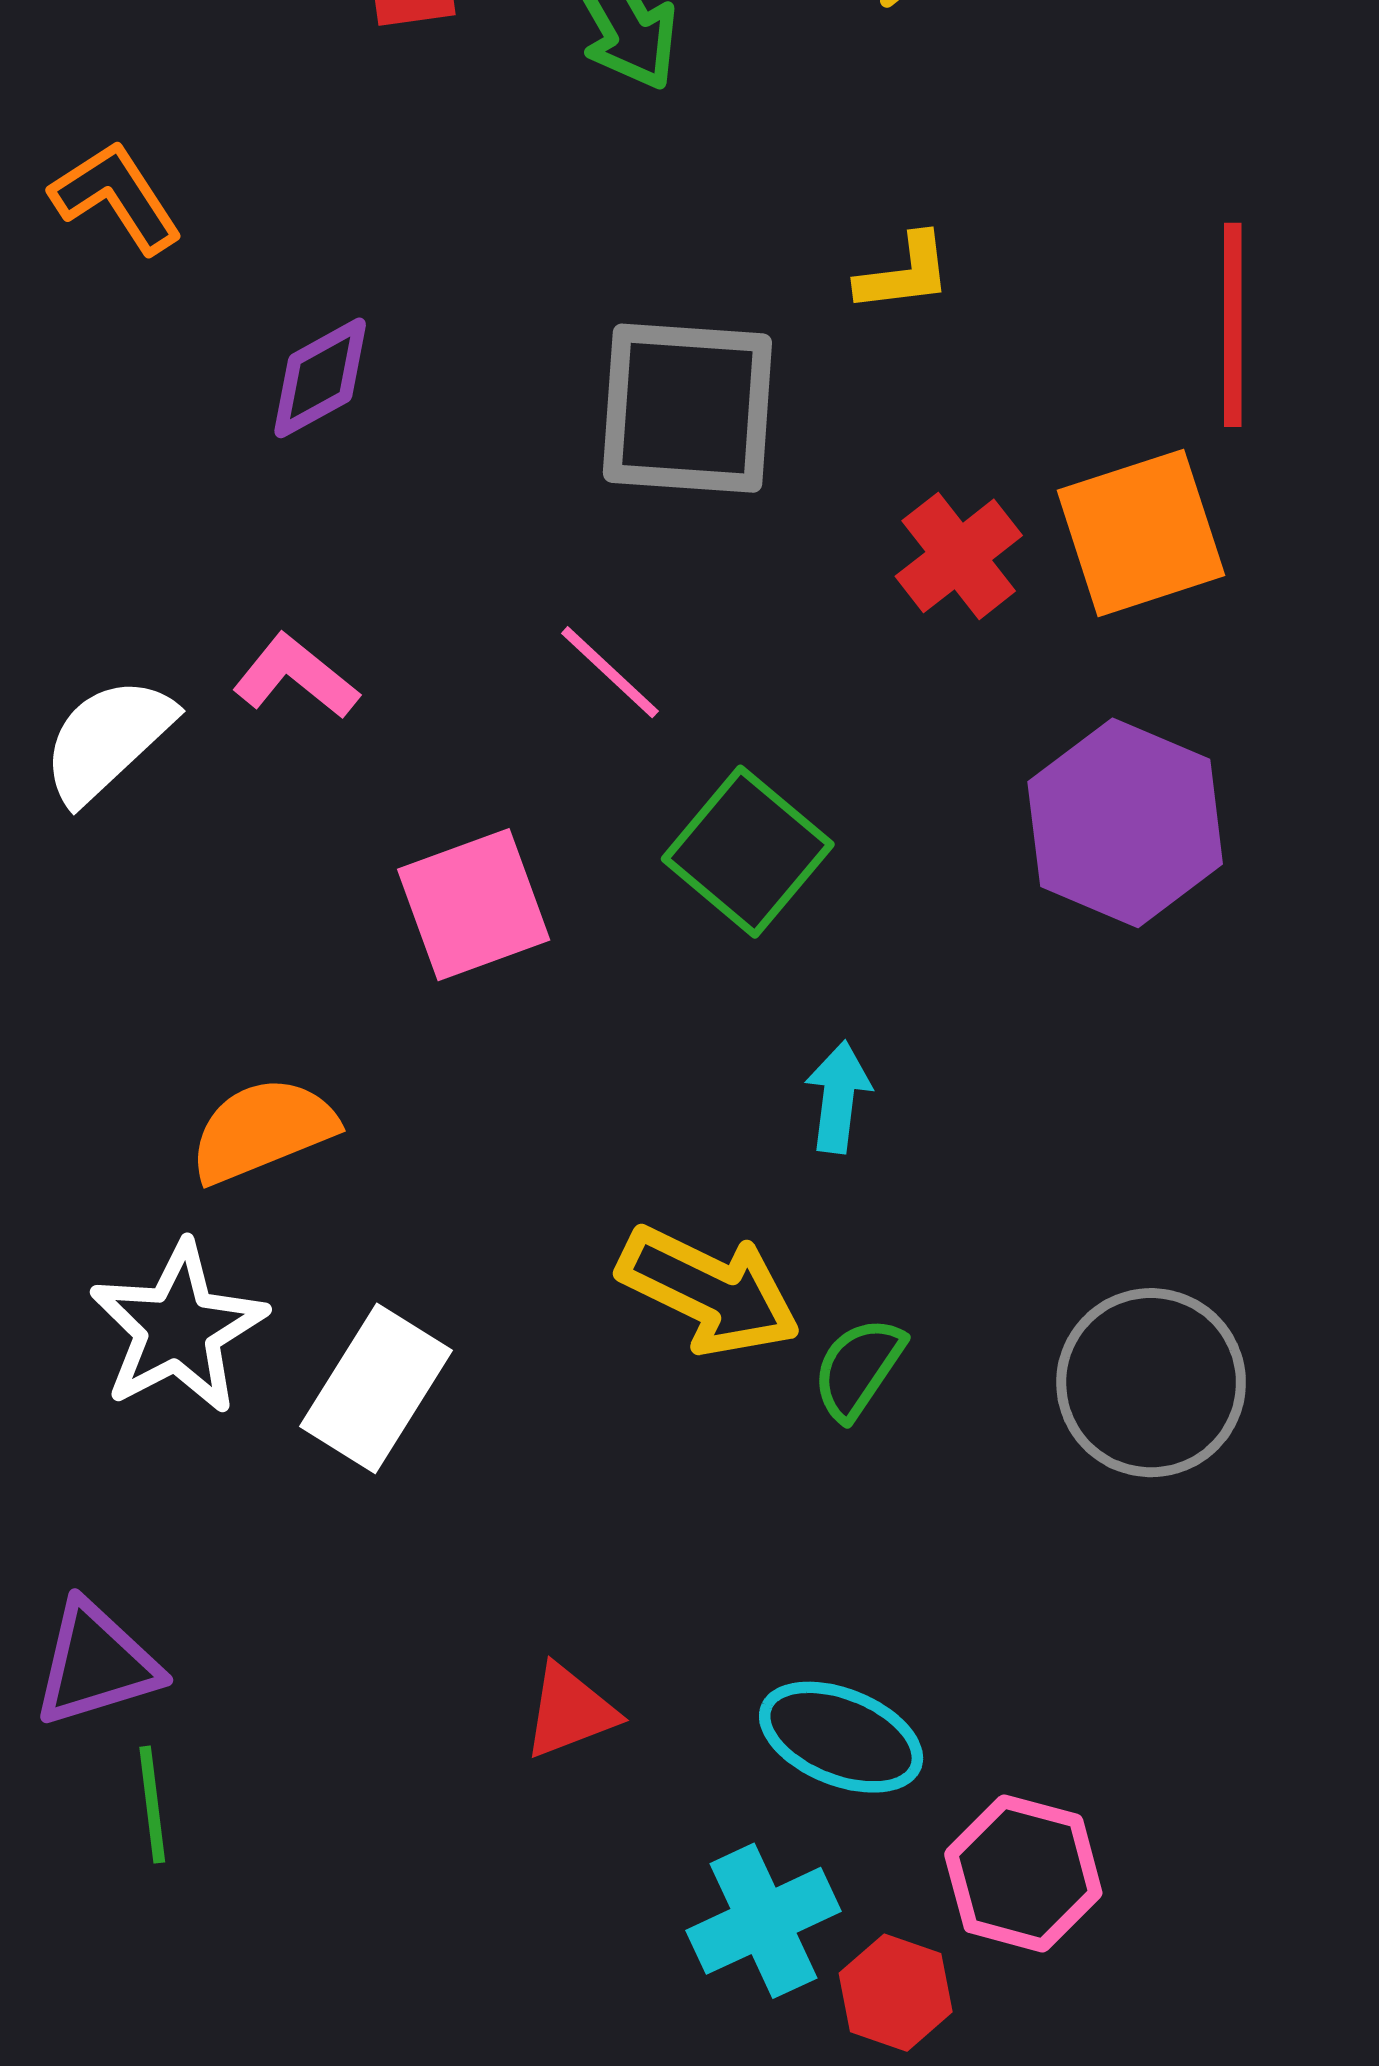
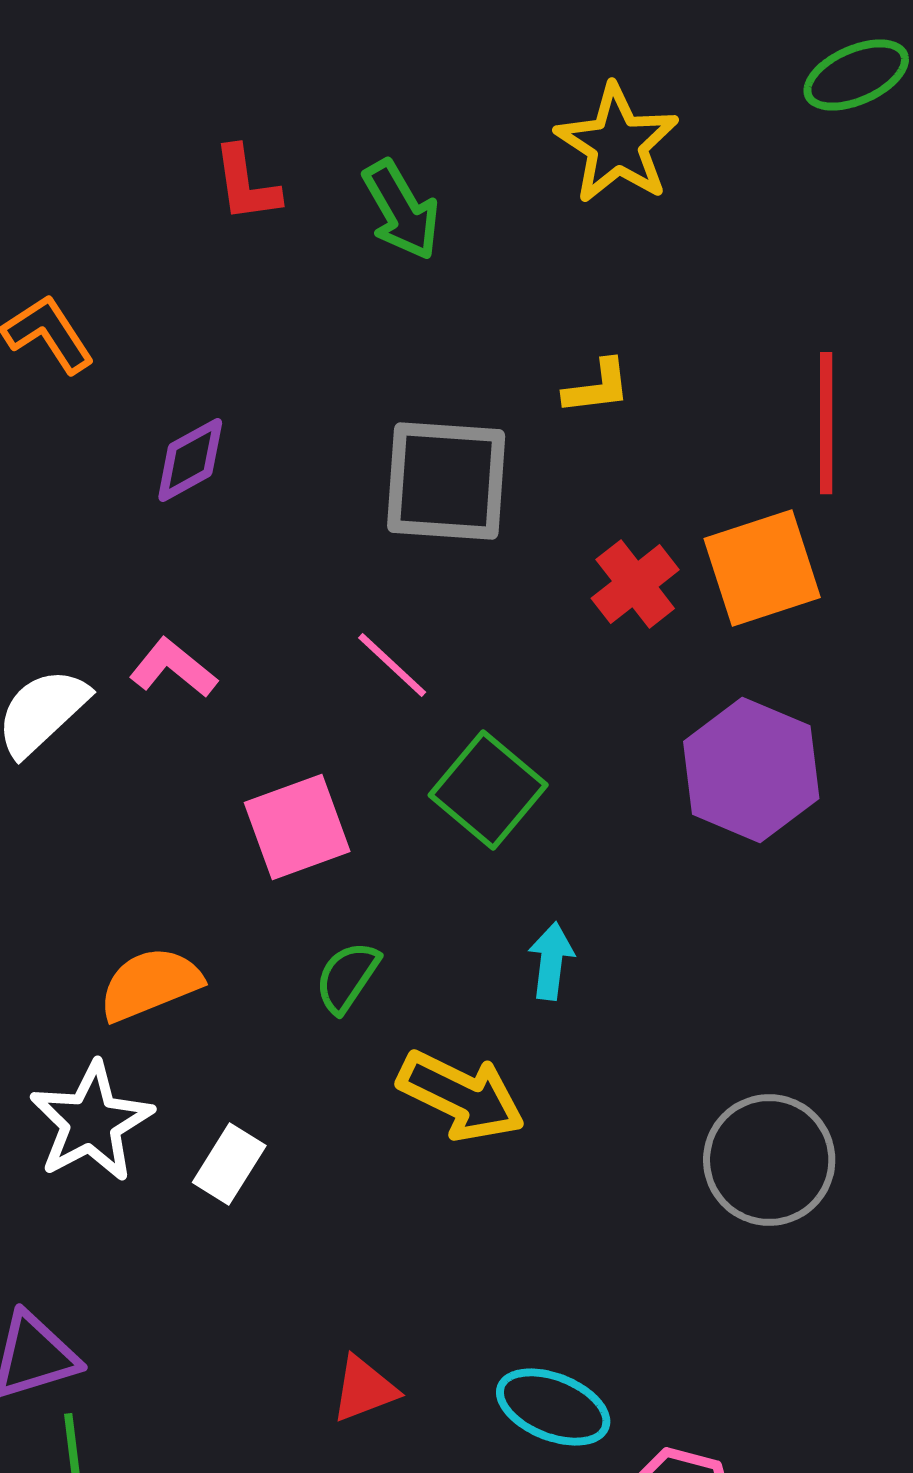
green semicircle: (858, 1368) -> (347, 977), moved
white rectangle: (376, 1388) -> (229, 1164), size x0.7

